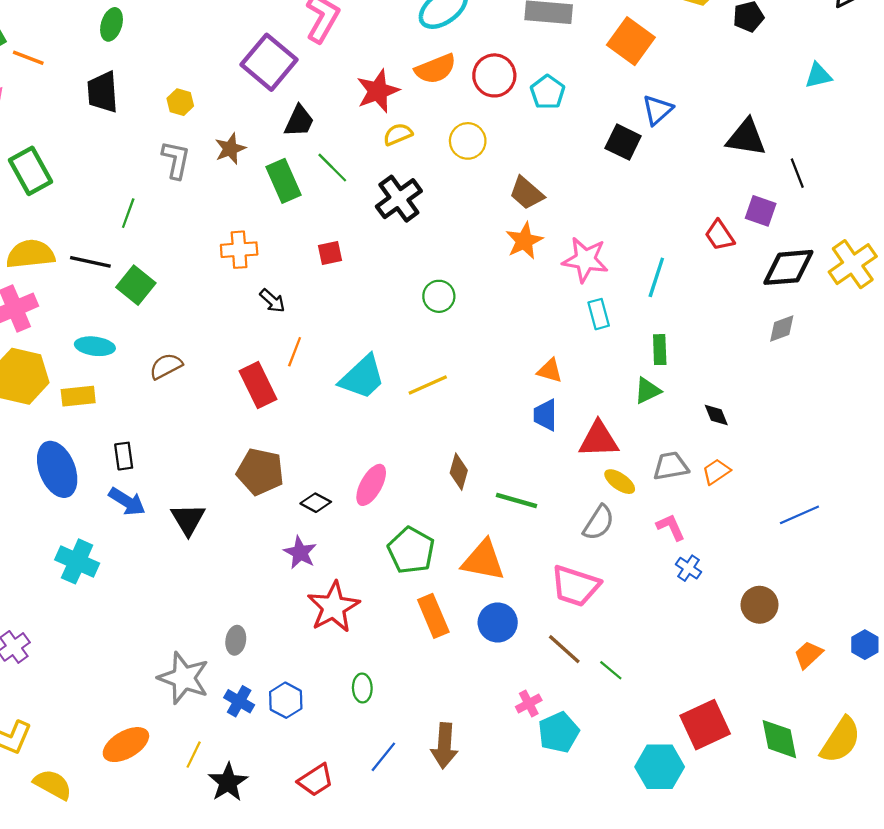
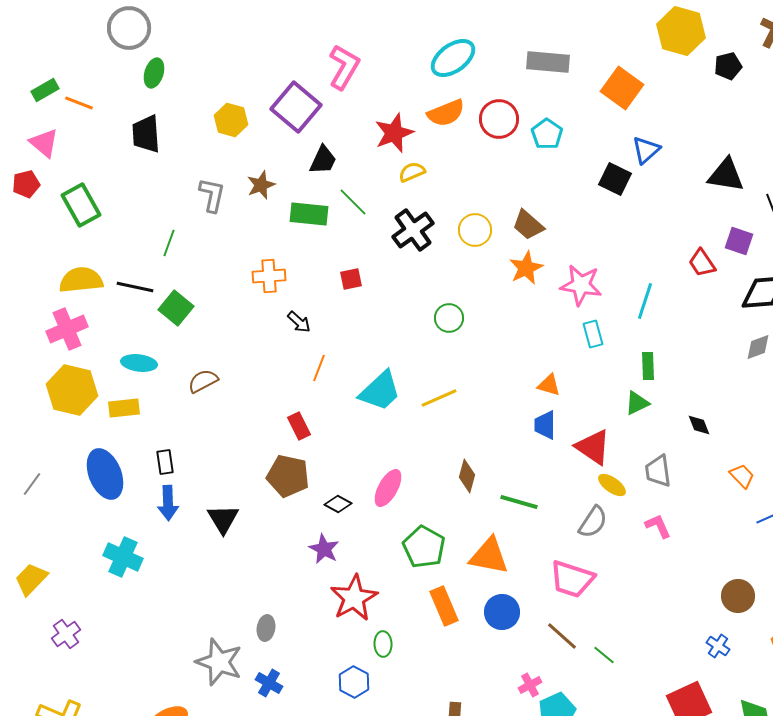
yellow hexagon: (180, 102) -> (231, 120), moved, size x1.4
yellow circle: (468, 141) -> (475, 230), moved
green rectangle: (283, 181) -> (309, 214), turned -60
red rectangle: (258, 385) -> (299, 426), moved, size x0.7
red triangle: (599, 439) -> (593, 447), turned 36
gray trapezoid: (671, 466) -> (658, 471), turned -88
orange trapezoid: (716, 472) -> (742, 476), moved, turned 80
blue arrow: (127, 502) -> (168, 503), turned 56
blue cross: (688, 568) -> (718, 646), moved
green ellipse: (362, 688) -> (383, 644), moved
blue hexagon: (286, 700) -> (354, 682), moved

